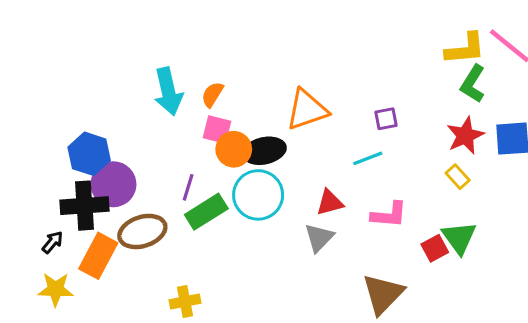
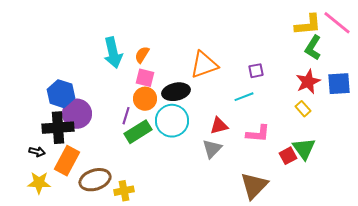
orange circle: (234, 149) -> (145, 99), moved
brown ellipse: (142, 231) -> (95, 180), moved
black arrow: (53, 242) -> (37, 152), turned 63

